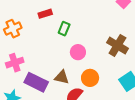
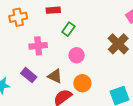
brown cross: (117, 45) -> (118, 44), moved
pink cross: (15, 63) -> (38, 46), moved
purple rectangle: (36, 82) -> (29, 75), size x0.7

